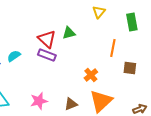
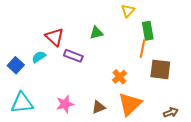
green rectangle: (132, 22) -> (148, 31), moved
red triangle: (47, 39) -> (54, 37), moved
brown square: (130, 68) -> (160, 69), size x1.5

